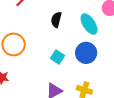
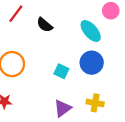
black semicircle: (56, 20) -> (45, 25), moved, turned -56

